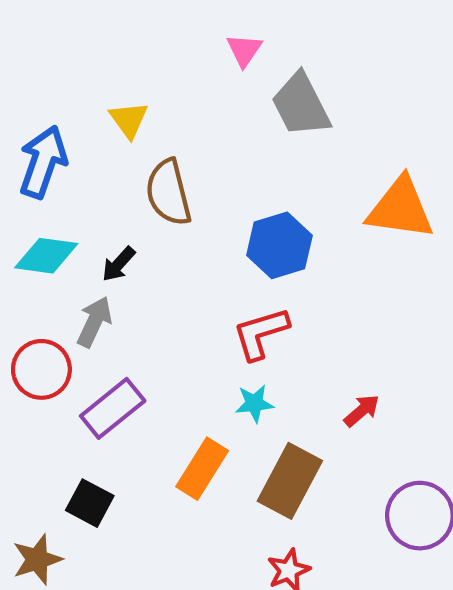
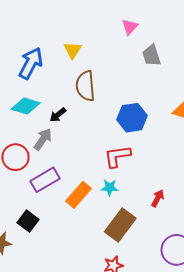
gray trapezoid: (301, 105) -> (151, 56), size x0.7
red arrow: (362, 411) -> (158, 198), turned -30
orange rectangle: (202, 469) -> (78, 195), moved

